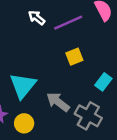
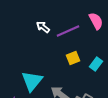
cyan rectangle: (103, 82) -> (96, 64), moved

